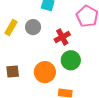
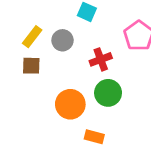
brown square: (13, 72) -> (31, 66), moved

